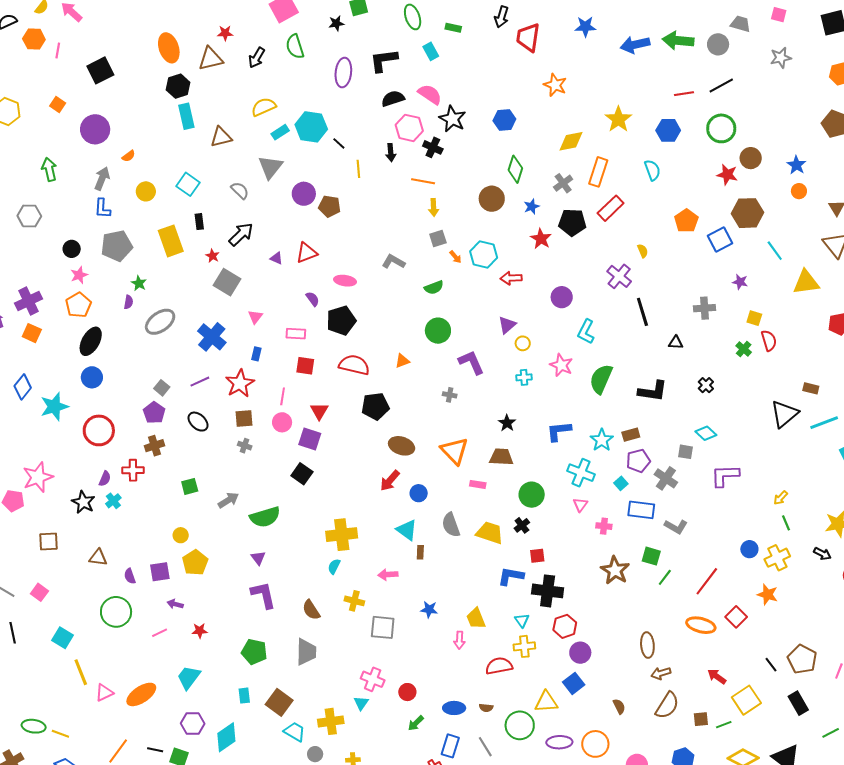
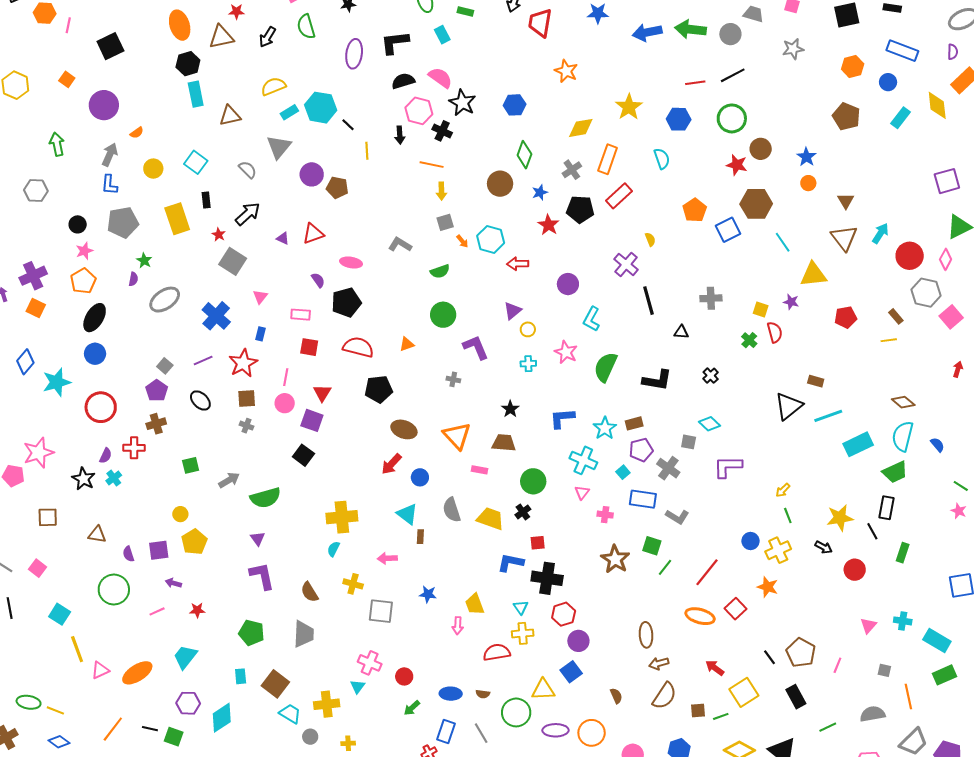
purple star: (740, 282) -> (791, 302), moved

